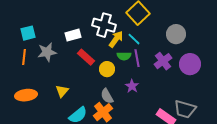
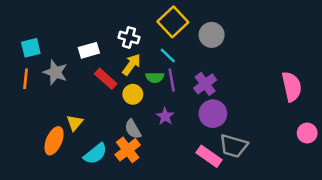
white cross: (104, 25) -> (129, 37), size x0.7
gray circle: (176, 34) -> (212, 35), moved
yellow arrow: (116, 39) -> (132, 65), moved
gray star: (47, 52) -> (55, 72), turned 30
purple circle: (190, 64) -> (213, 114), moved
orange ellipse: (26, 95) -> (54, 141), moved, turned -60

